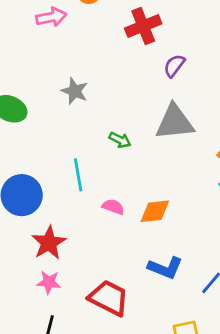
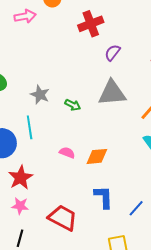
gray star: (75, 91) -> (40, 95), moved
cyan line: (78, 175) -> (30, 127), moved
blue L-shape: (165, 268) -> (104, 197), turned -115

